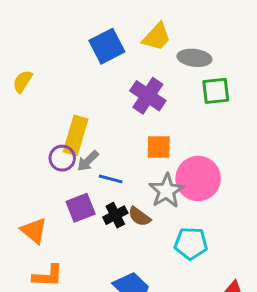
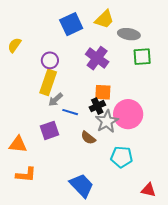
purple circle: (62, 158) -> (50, 60), moved
black cross: (115, 215) -> (97, 106), moved
orange triangle: (34, 231) -> (18, 144), turned -36

